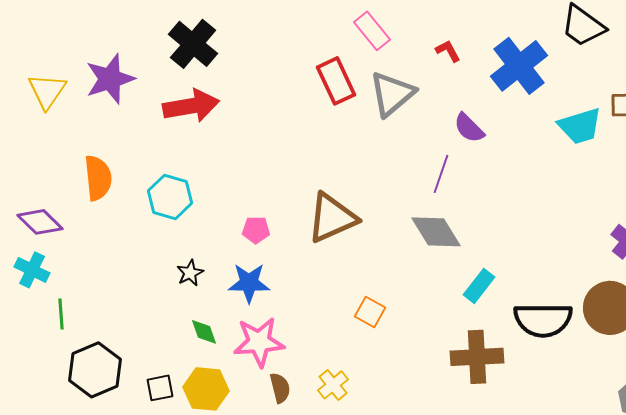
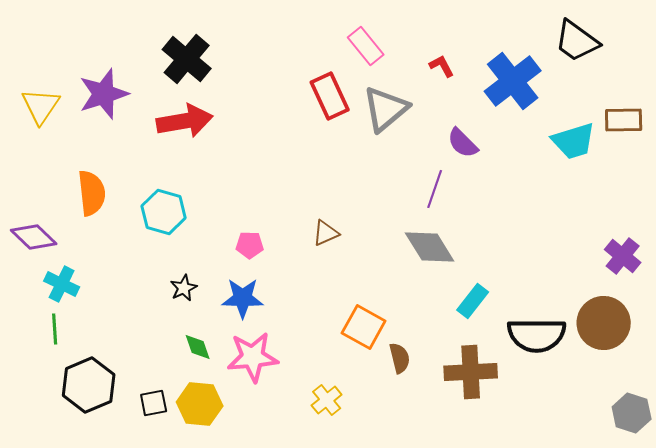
brown triangle: (332, 218) -> (326, 233), size x0.5
cyan cross: (32, 270) -> (62, 284), moved
orange square: (370, 312) -> (364, 327), size x1.4
brown semicircle: (280, 388) -> (400, 358), moved

